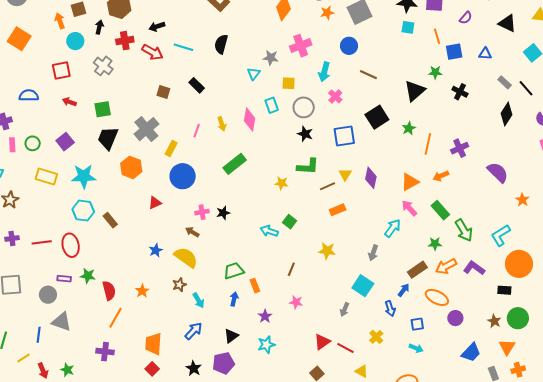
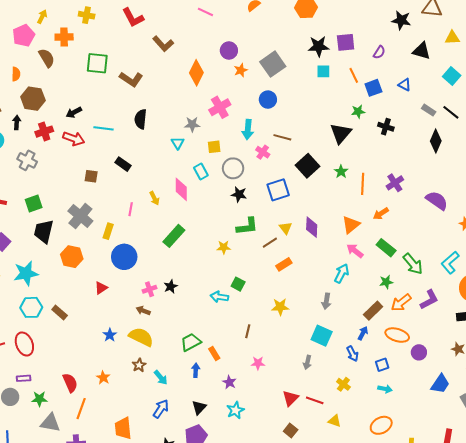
blue triangle: (485, 54) -> (405, 85), turned 32
brown line: (368, 75) -> (282, 137), moved
purple L-shape: (474, 268) -> (429, 300), turned 125
green star: (88, 276) -> (39, 399), moved
gray triangle: (62, 322) -> (50, 423), moved

